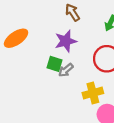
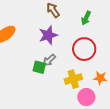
green square: (54, 64) -> (39, 67), moved

